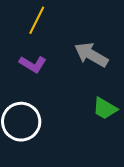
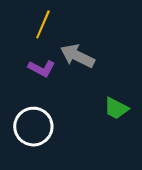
gray arrow: (91, 55) -> (77, 56), moved

